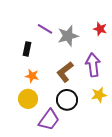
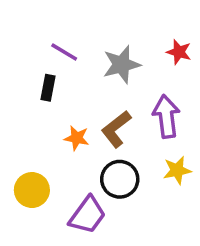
purple line: (45, 29) -> (64, 52), moved
orange star: (32, 76) -> (77, 138), moved
yellow circle: (28, 99) -> (32, 190), moved

